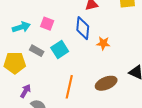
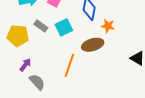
brown ellipse: (106, 83) -> (93, 45), moved

